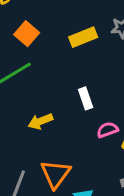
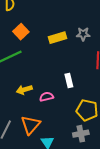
white rectangle: (86, 98) -> (69, 81), moved
pink semicircle: (107, 130) -> (46, 97), moved

